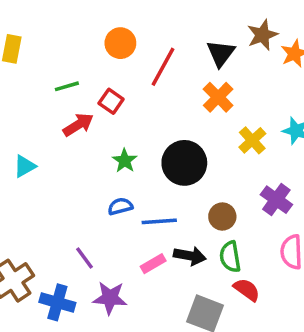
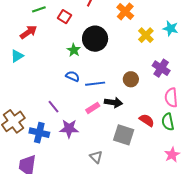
red arrow: (78, 125) -> (28, 32), moved
black circle: (184, 163) -> (95, 39), moved
blue semicircle: (120, 206) -> (73, 76), turned 40
green semicircle: (230, 257) -> (168, 122), moved

